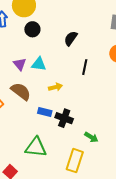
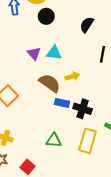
brown semicircle: (21, 91) -> (50, 83), moved
green triangle: (36, 147) -> (54, 140), size x0.7
yellow rectangle: (75, 161) -> (88, 141), moved

